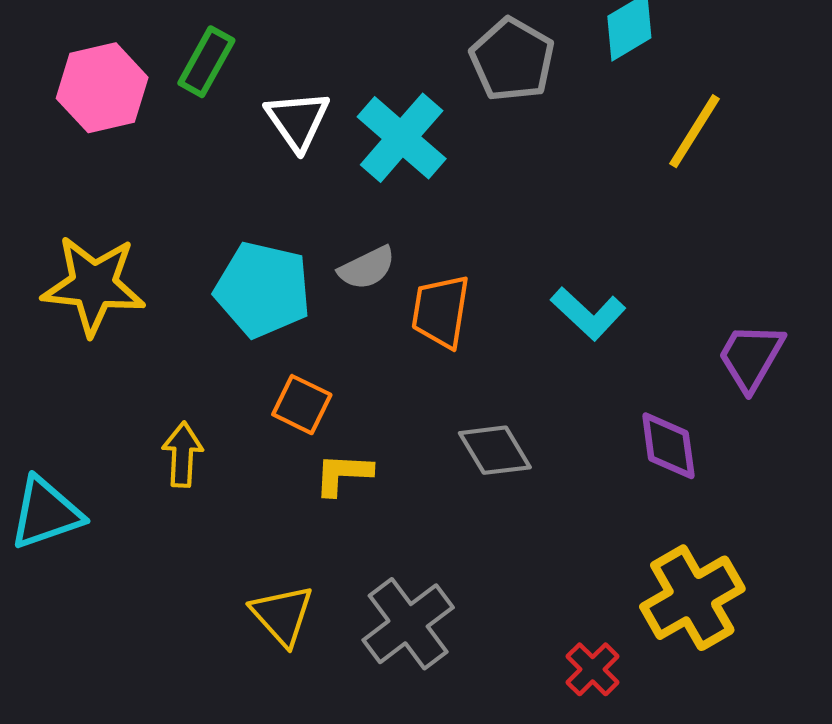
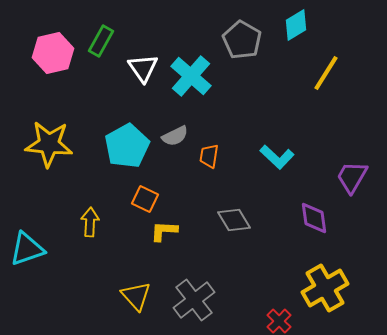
cyan pentagon: (263, 290) -> (127, 146), turned 30
orange trapezoid: (441, 311) -> (209, 156), size x0.7

